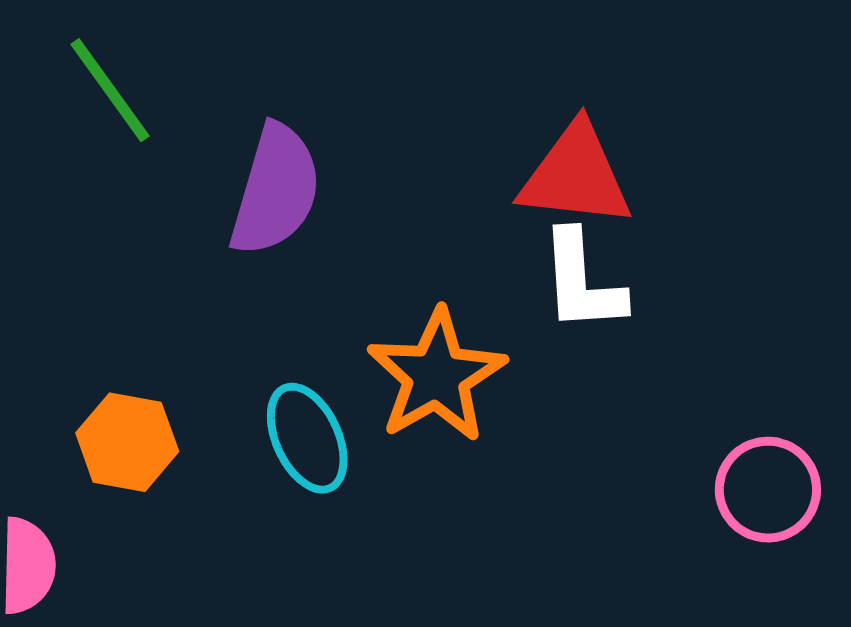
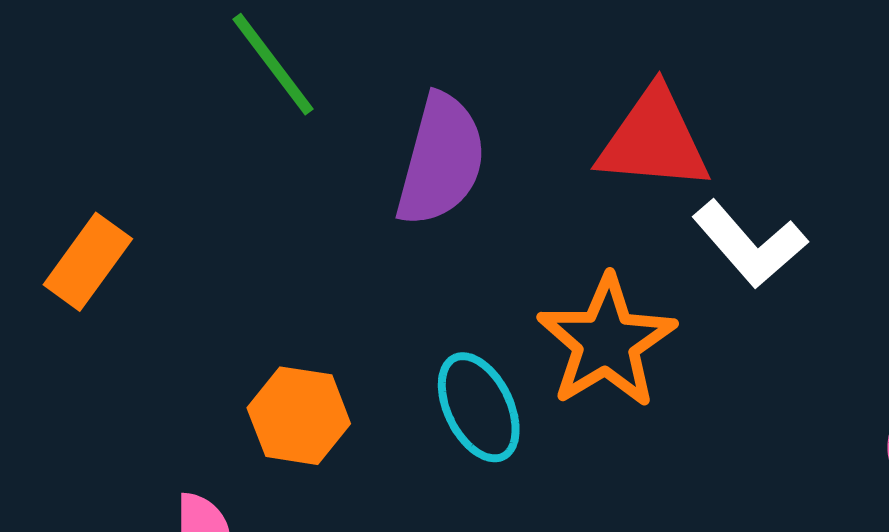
red triangle: (576, 176) -> (654, 140), moved
white L-shape: (582, 282) -> (750, 244), turned -36

